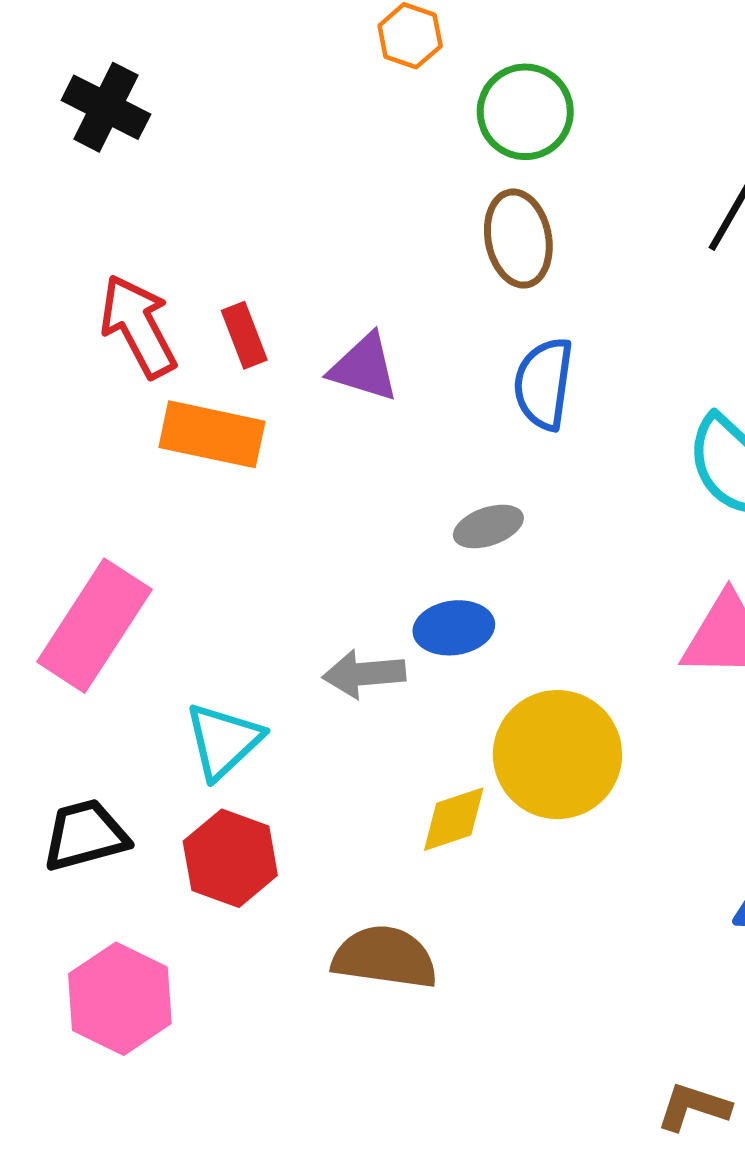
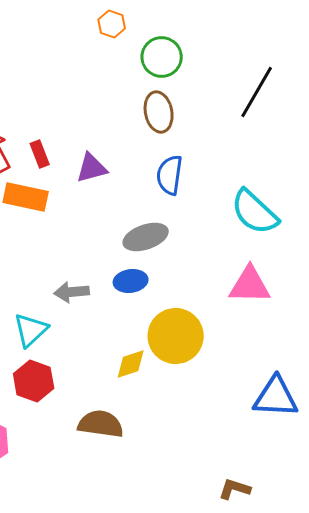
purple triangle: (364, 368) -> (92, 168), turned -32
gray ellipse: (488, 526) -> (146, 237), size x1.5
gray arrow: (364, 674) -> (72, 292), moved

